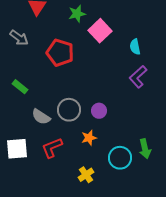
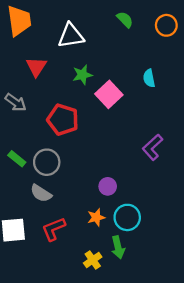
cyan semicircle: (135, 47) -> (149, 78), moved
gray circle: (69, 110) -> (47, 162), moved
green arrow: (145, 149) -> (118, 247), moved
cyan circle: (120, 158) -> (127, 217), moved

